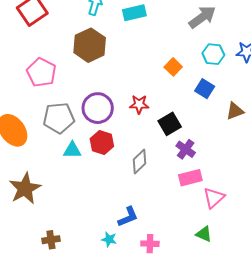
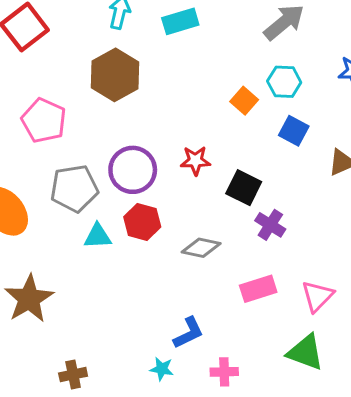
cyan hexagon: (213, 54) -> (284, 82), moved
black square: (170, 124) -> (244, 188), turned -30
gray diamond: (139, 162) -> (201, 248), turned 60
pink rectangle: (190, 178) -> (258, 289), moved
green triangle: (204, 234) -> (306, 352), size x1.5

